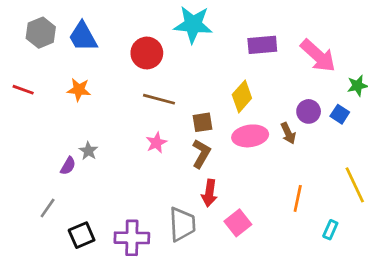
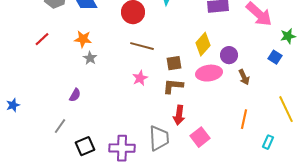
red line: (23, 90) -> (42, 39), turned -63
purple circle: (309, 111) -> (229, 55), moved
brown arrow: (288, 133) -> (244, 77), moved
gray star: (88, 151) -> (90, 58), moved
brown L-shape: (201, 154) -> (173, 86), turned -115

